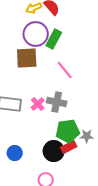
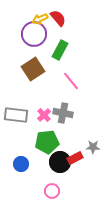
purple circle: (36, 34) -> (34, 34), moved
brown square: (27, 58) -> (33, 69), turned -30
green pentagon: (68, 131) -> (47, 142), moved

